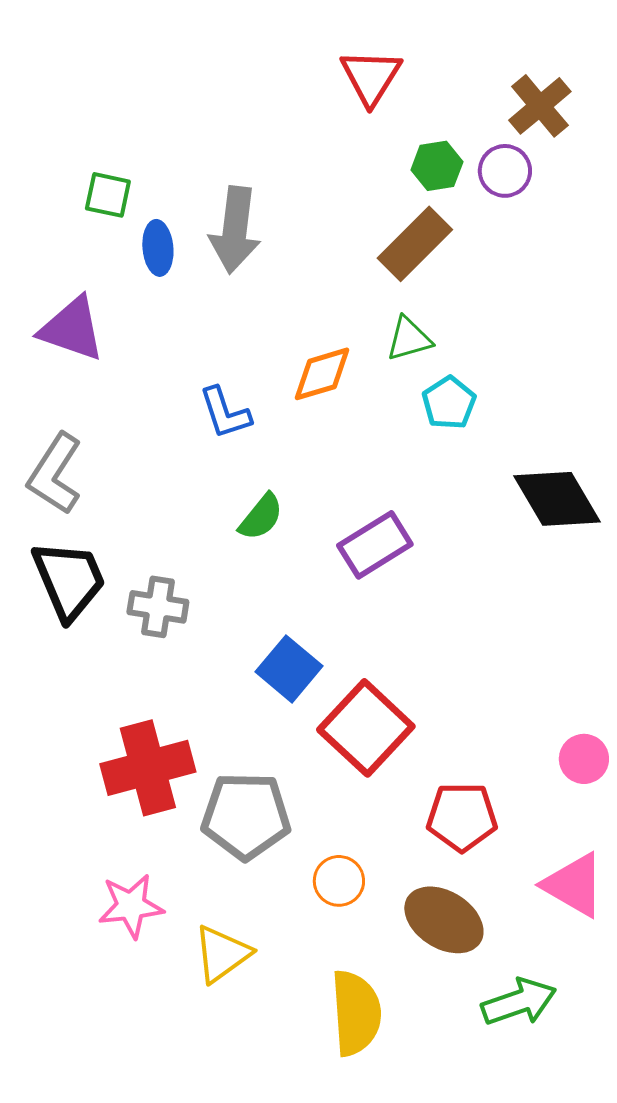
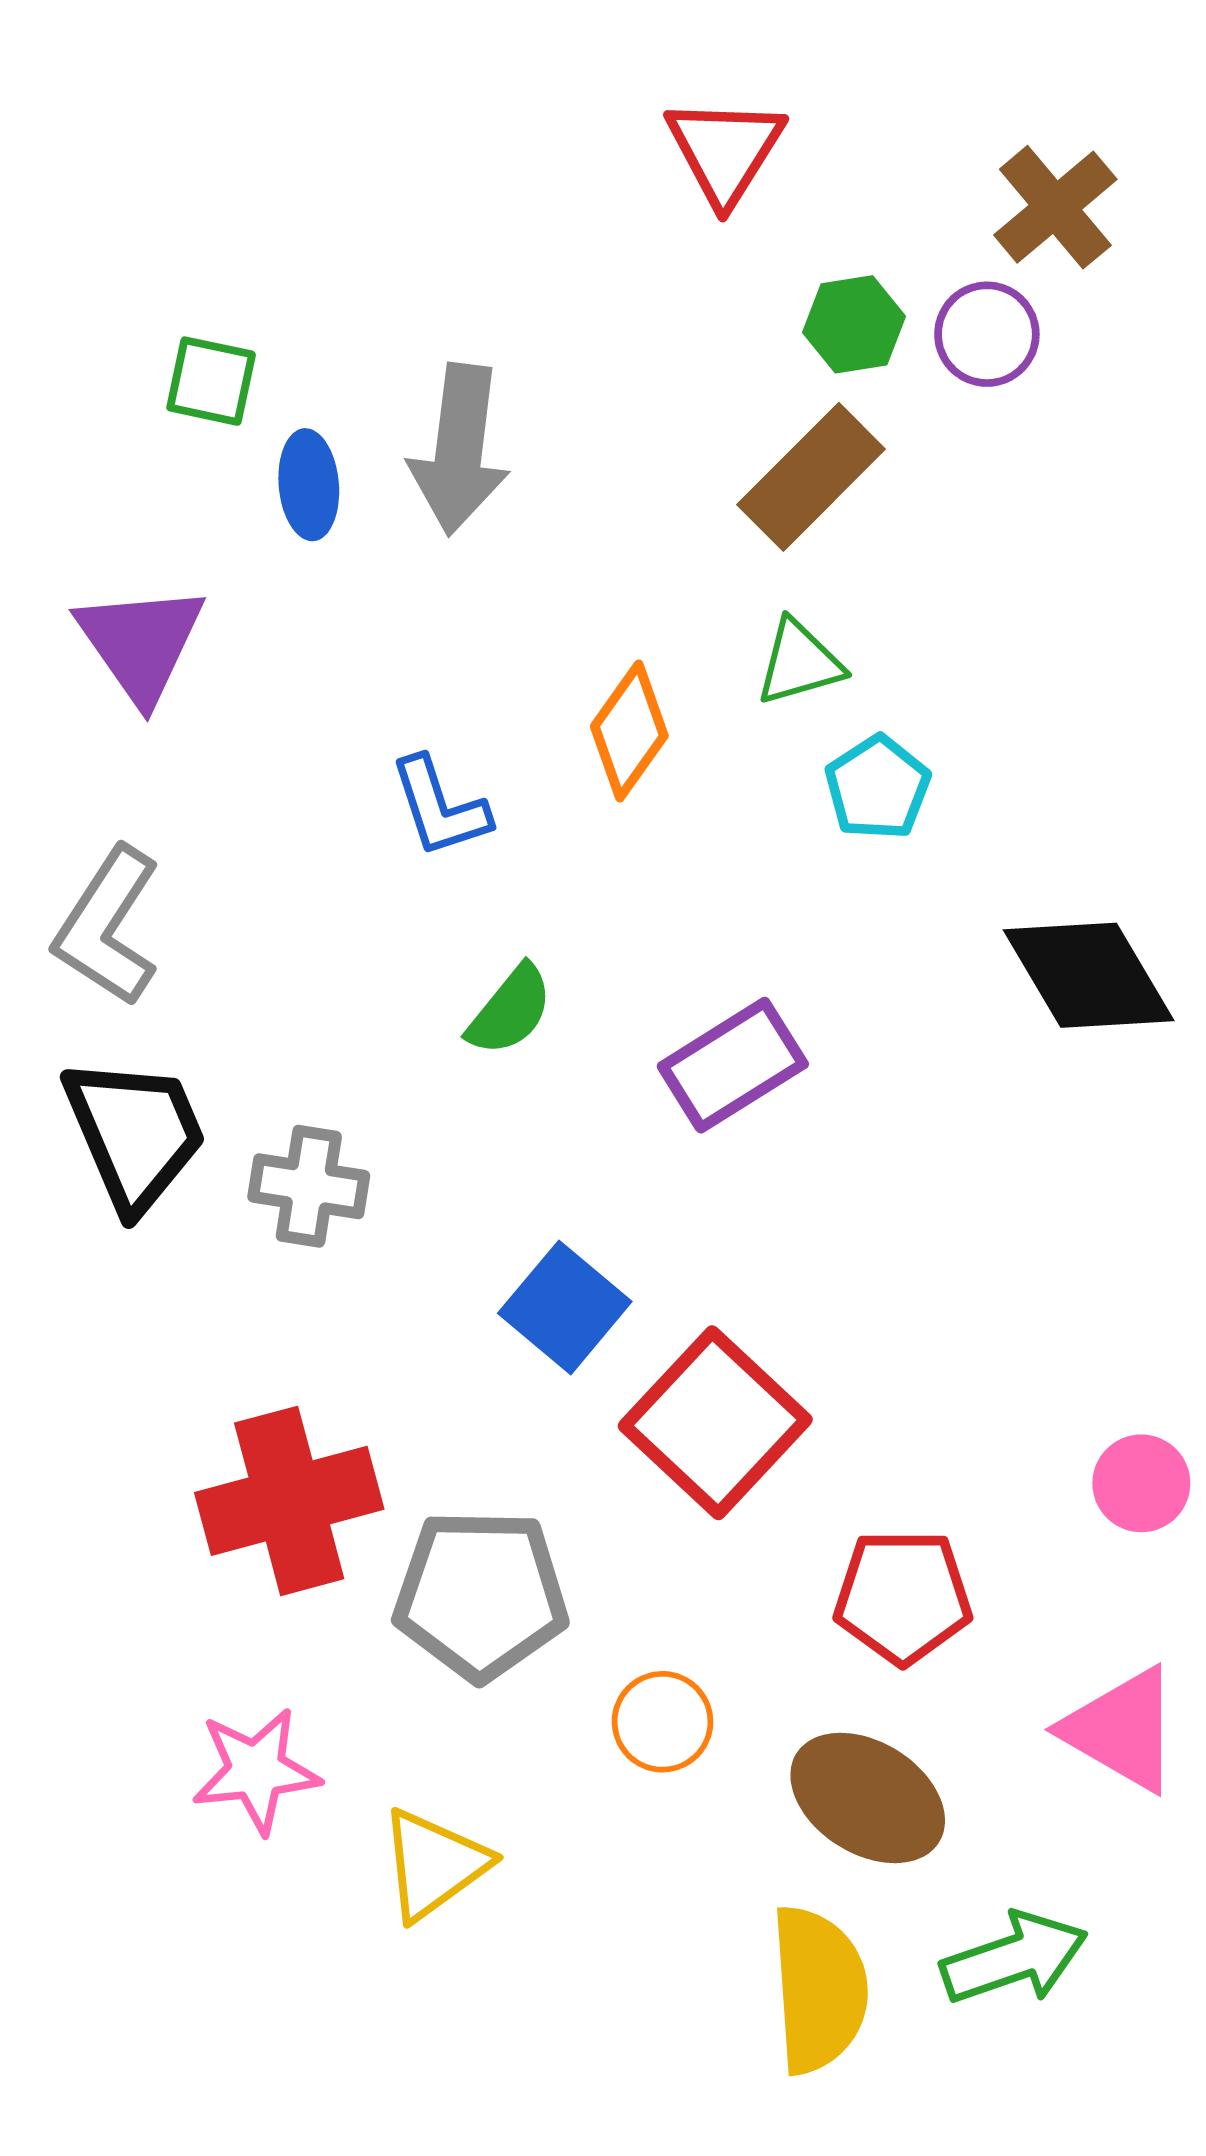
purple triangle: (72, 329) -> (141, 643), turned 36
orange diamond: (322, 374) -> (629, 731), turned -38
yellow semicircle: (356, 1013) -> (819, 1989), moved

